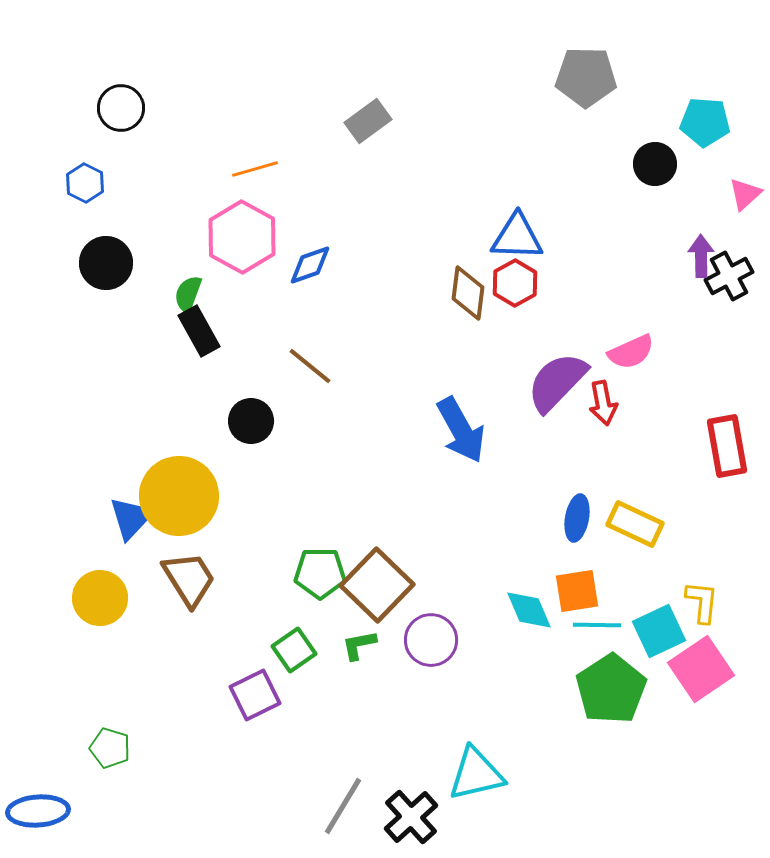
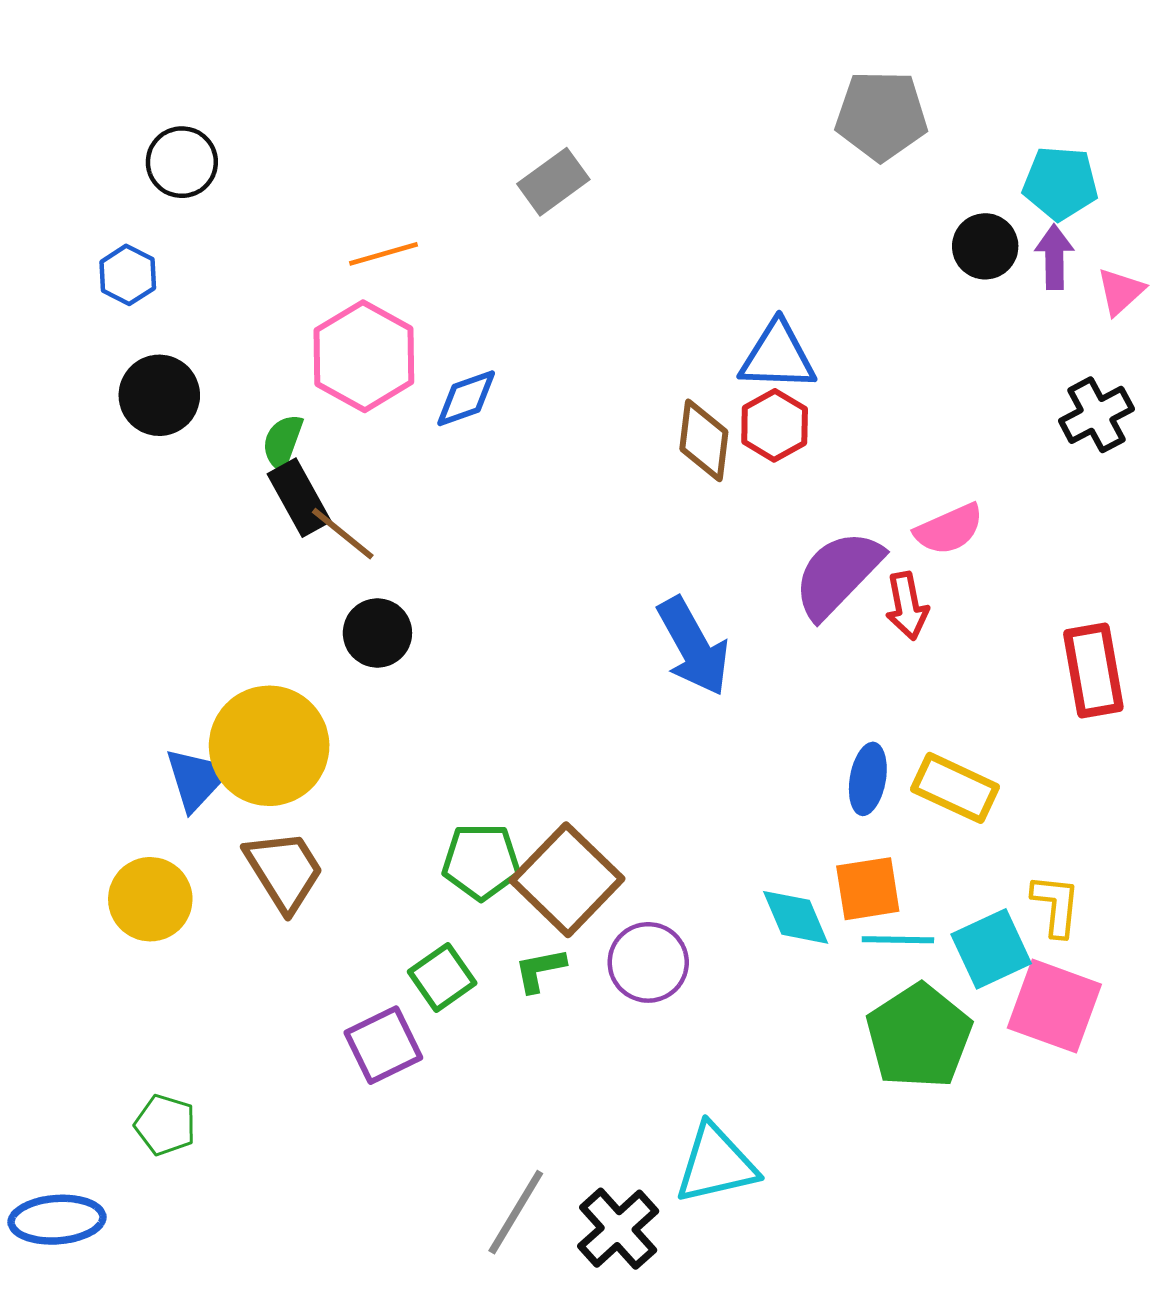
purple arrow: (701, 256) -> (1054, 257), moved
brown line: (310, 366) -> (343, 534), moved
pink square: (701, 669) -> (1054, 1006), turned -36

